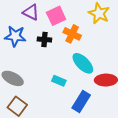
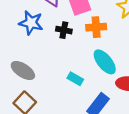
orange cross: (72, 34) -> (96, 27), turned -36

